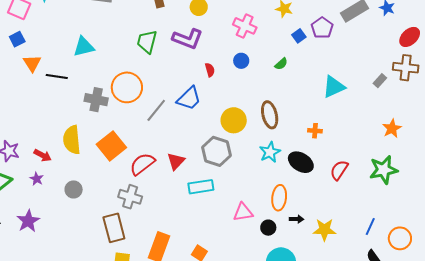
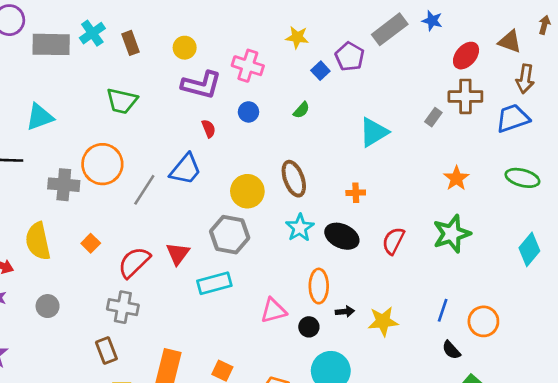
purple L-shape: (188, 39) -> (201, 85), moved
green trapezoid: (147, 42) -> (122, 101), turned -85
orange square: (111, 146) -> (91, 243), size x0.5
brown rectangle: (114, 228) -> (106, 351), size x0.7

